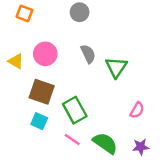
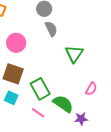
gray semicircle: (88, 54) -> (51, 29), moved
green semicircle: (105, 143) -> (63, 104), moved
purple star: (141, 147) -> (81, 119), moved

